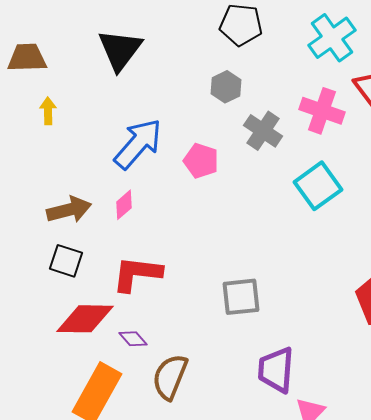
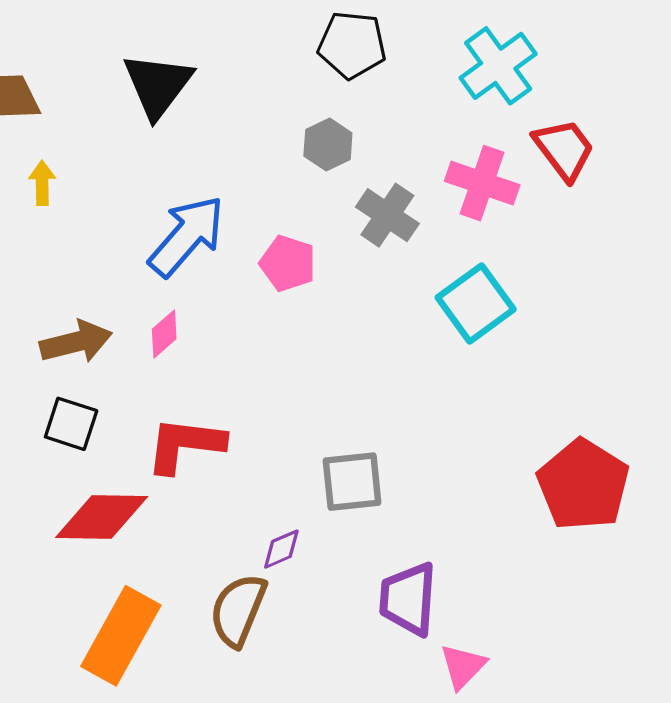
purple diamond: (133, 339) -> (281, 549), moved, turned -72

